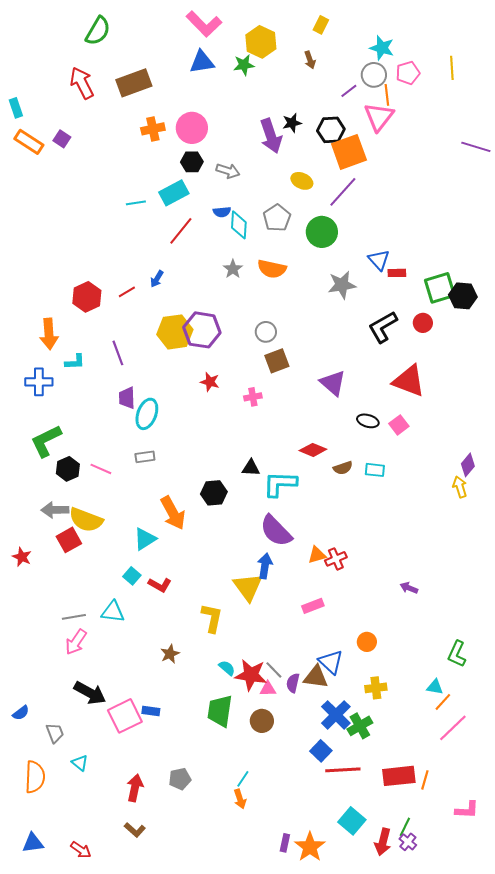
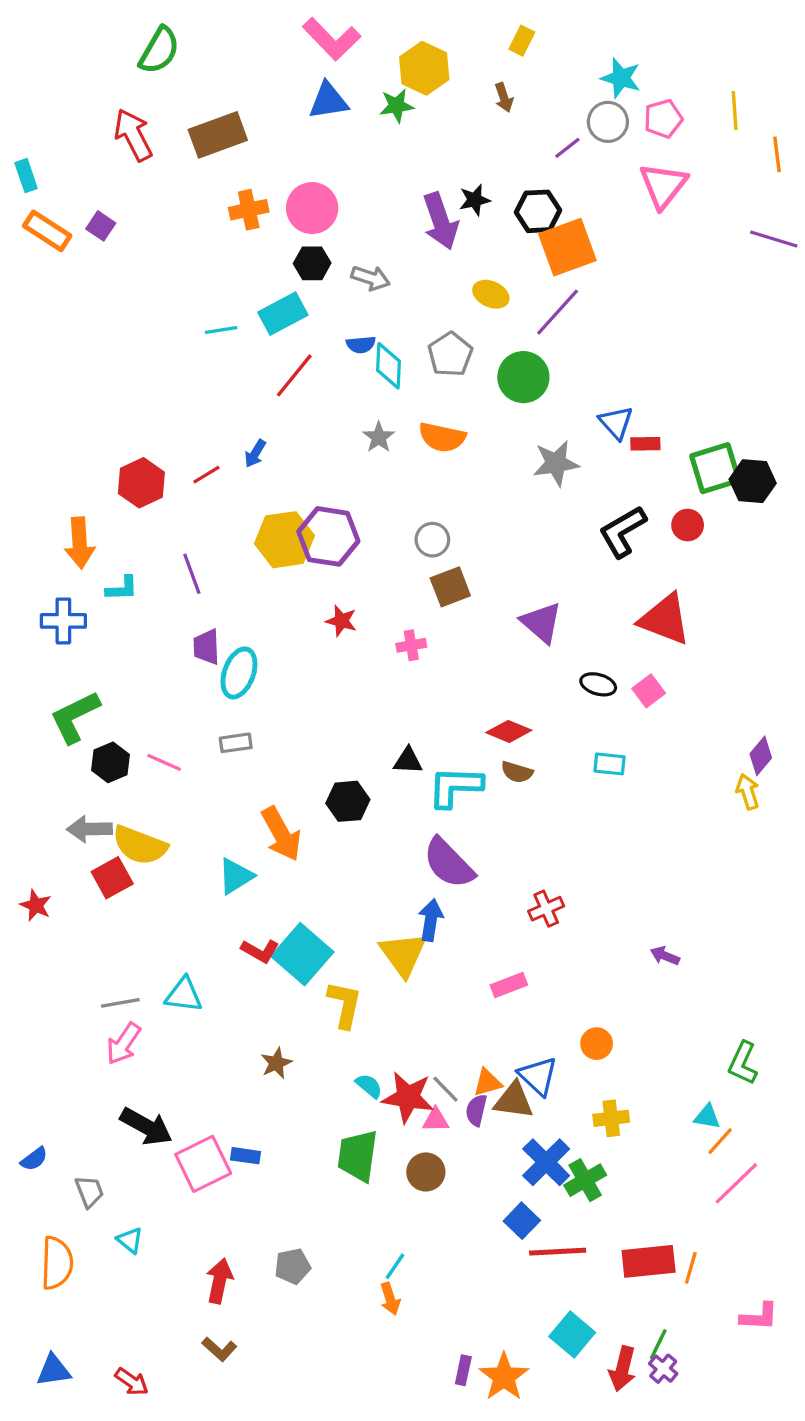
orange line: (387, 95) -> (777, 154), moved
pink triangle: (379, 117) -> (663, 185), moved
brown semicircle: (343, 468) -> (517, 772), moved, turned 36
orange triangle: (317, 555) -> (488, 1083), moved
cyan square: (132, 576) -> (302, 954), moved, size x2.0

